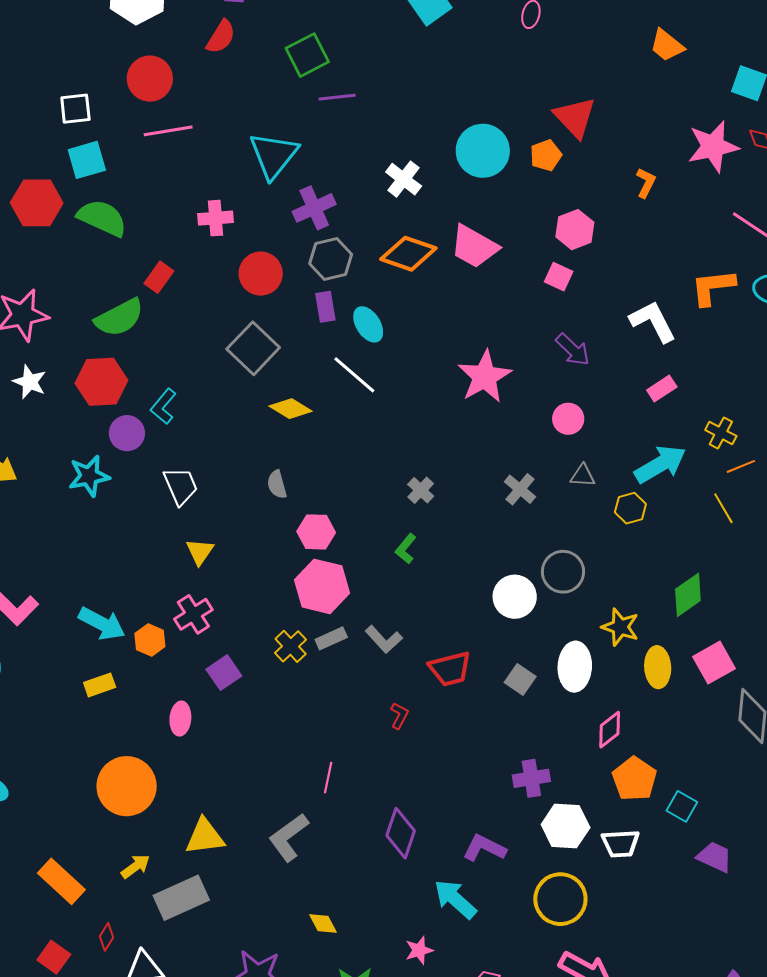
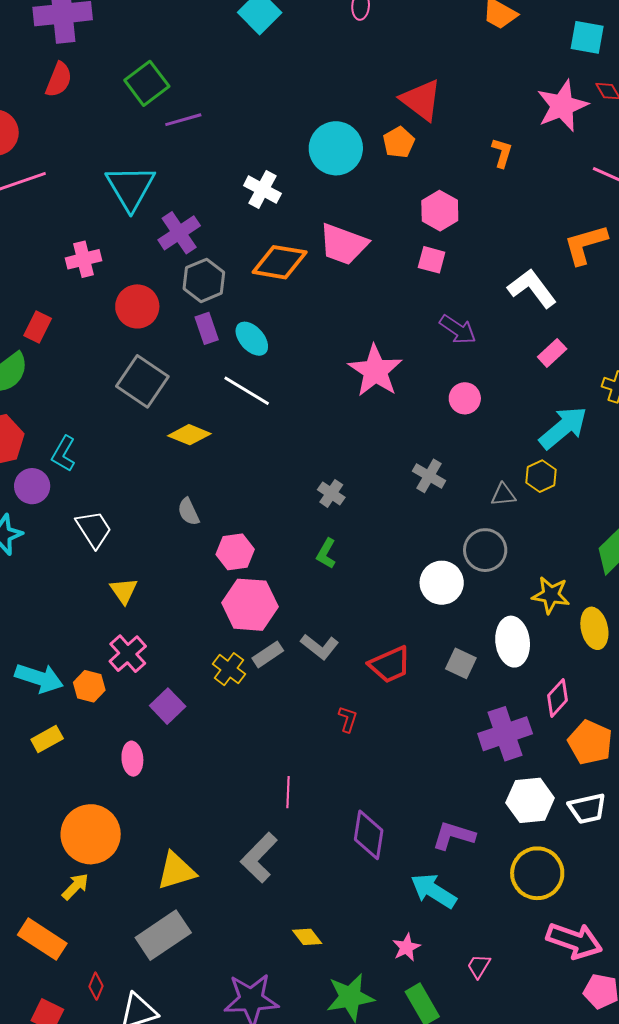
gray triangle: (583, 476) -> (503, 495), moved
purple cross: (531, 778) -> (505, 734), moved, size x1.4
yellow arrow: (135, 866) -> (75, 887), moved

